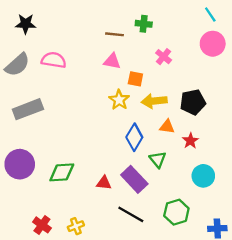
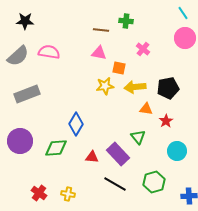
yellow star: (119, 100) -> (105, 86), turned 30
blue diamond: (134, 137) -> (76, 124), moved
yellow cross: (76, 226) -> (68, 194), turned 32

